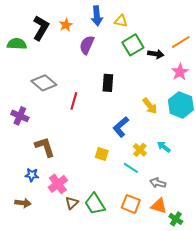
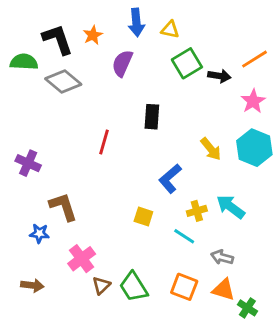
black L-shape: (41, 28) -> (58, 39), turned -50
gray diamond: (44, 83) -> (63, 82), moved
cyan arrow: (164, 147) -> (231, 207), size x1.5
yellow cross: (140, 150) -> (197, 211), turned 32
blue star: (32, 175) -> (39, 233), moved

